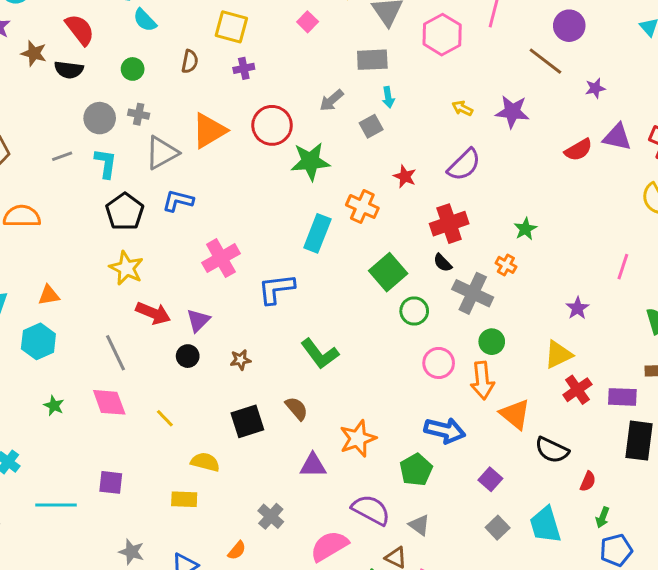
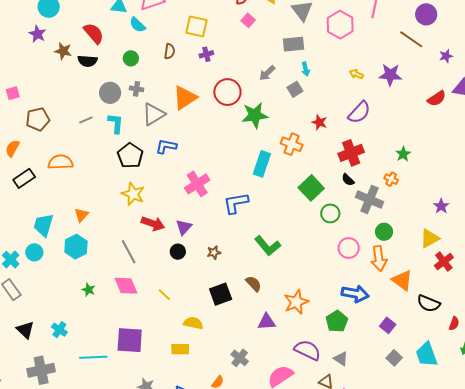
orange triangle: (49, 295) -> (81, 215), turned -35
purple square: (111, 482) -> (130, 340), size x1.6

